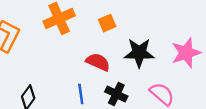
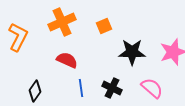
red semicircle: (98, 62) -> (67, 60), moved

